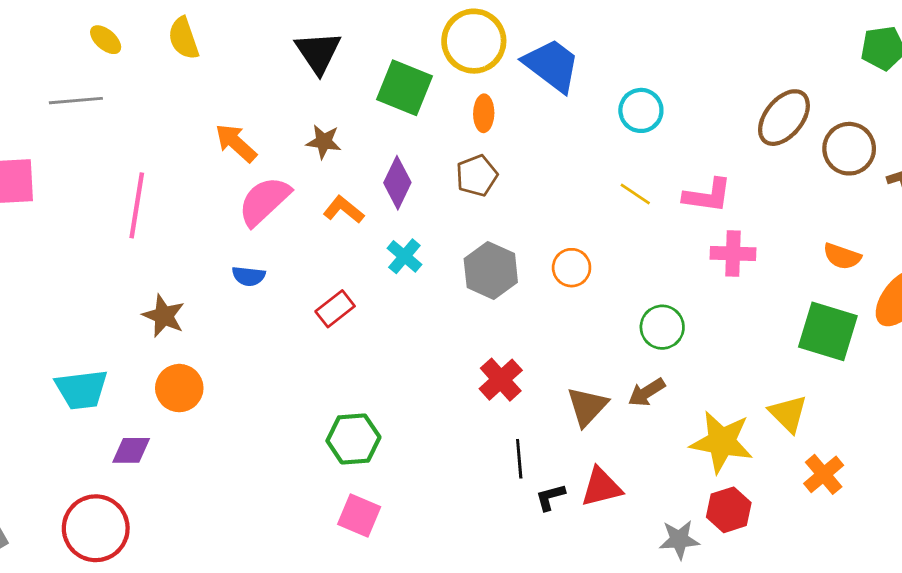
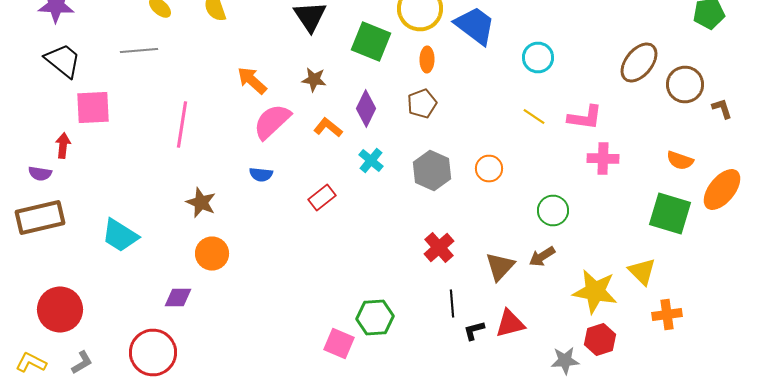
cyan trapezoid: (82, 389) -> (120, 236), moved, turned 39
green hexagon: (353, 439) -> (375, 318), moved
orange cross: (824, 474) -> (667, 314), turned 32

